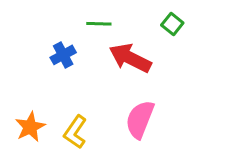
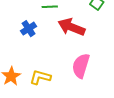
yellow L-shape: (75, 132) -> (40, 77), turned 75

